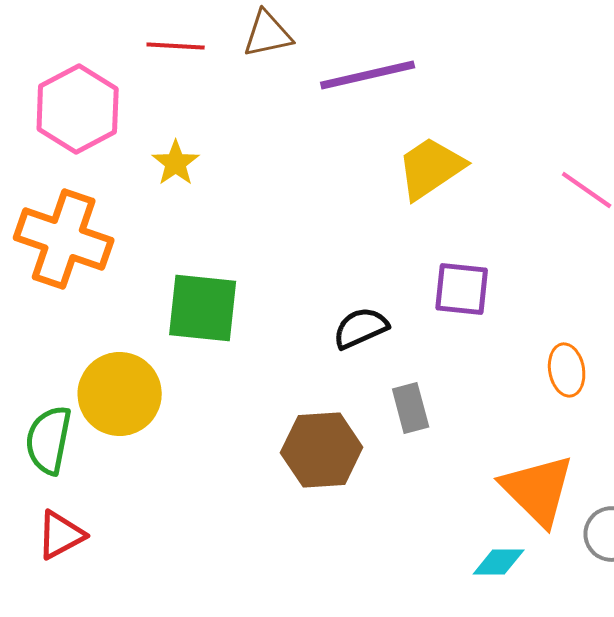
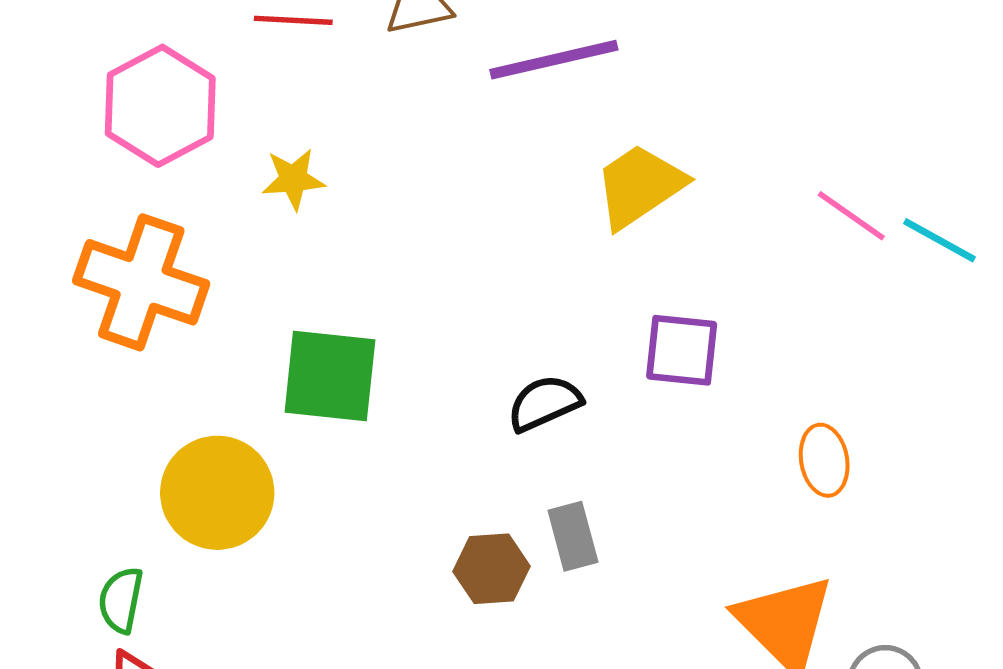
yellow star: (176, 163) -> (293, 179), turned 30
gray rectangle: (411, 408) -> (573, 536), moved
green semicircle: (49, 440) -> (121, 600), moved, size x0.7
brown hexagon: (322, 450) -> (491, 569), size x0.7

